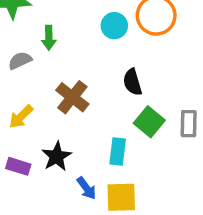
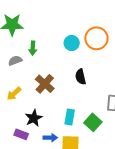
green square: (149, 122) -> (93, 122), moved
purple rectangle: (18, 166) -> (21, 134), moved
blue arrow: (86, 188) -> (50, 138), turned -56

